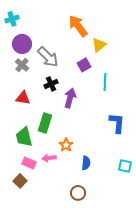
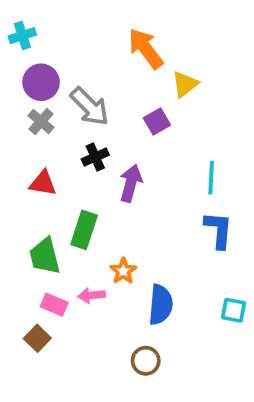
cyan line: (105, 82) -> (211, 178), moved
blue semicircle: (86, 163) -> (161, 305), size x1.5

